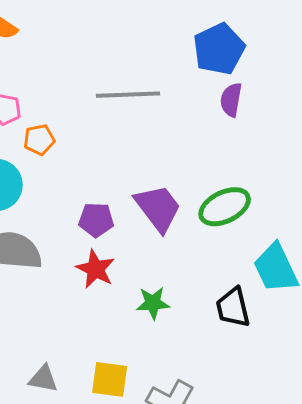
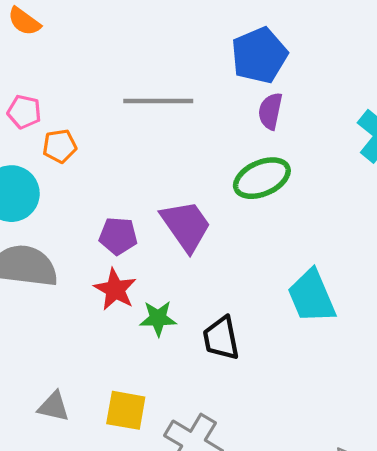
green ellipse: (225, 207) -> (262, 178), moved
green star: (153, 303) -> (158, 318), moved
black trapezoid: (233, 307) -> (221, 338), moved

